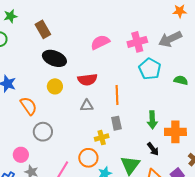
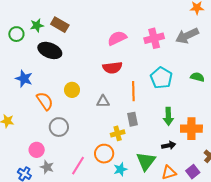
green star: (10, 16) -> (37, 25), moved
brown rectangle: (43, 29) -> (60, 25), turned -30
black ellipse: (54, 58) -> (50, 50), moved
cyan pentagon: (150, 69) -> (161, 78), moved
red semicircle: (87, 80) -> (112, 68), moved
yellow circle: (55, 86) -> (72, 90), moved
black arrow: (153, 149) -> (169, 145), turned -64

